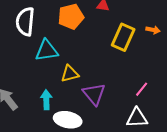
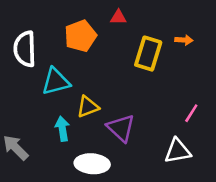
pink line: (142, 89) -> (191, 113), moved
cyan arrow: (46, 100) -> (62, 129), moved

